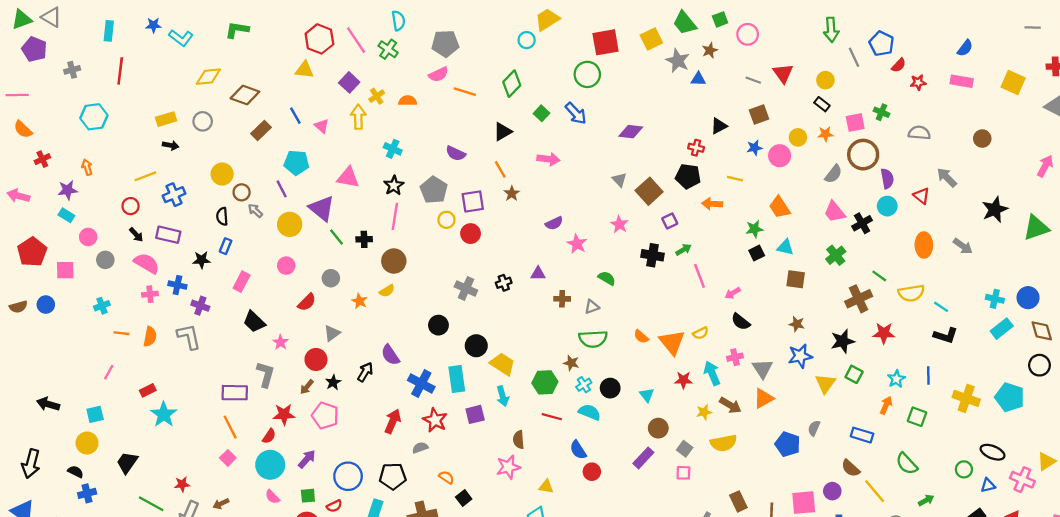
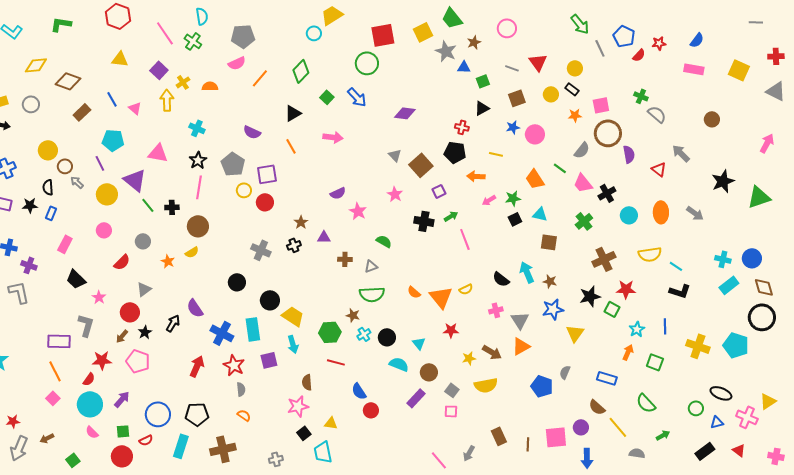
green square: (720, 19) -> (483, 81), moved
green arrow: (831, 30) -> (580, 24), turned -35
red hexagon: (319, 39) -> (118, 16), moved
red star: (918, 82) -> (659, 43), moved
orange line: (465, 92) -> (260, 78), turned -66
green cross: (881, 112) -> (641, 96), moved
gray semicircle: (919, 133) -> (657, 114), turned 36
yellow circle: (798, 137) -> (551, 94), moved
brown star: (512, 193) -> (301, 222), moved
cyan circle: (887, 206) -> (629, 215), moved
black star: (201, 260) -> (30, 205), moved
green line: (879, 276) -> (560, 168), moved
pink arrow: (733, 293) -> (489, 200), moved
black circle: (1039, 365) -> (762, 317), size x1.4
cyan arrow: (712, 373) -> (527, 272), moved
green square: (854, 374) -> (612, 309), moved
cyan semicircle: (590, 412) -> (399, 364), moved
gray semicircle: (420, 448) -> (241, 389), moved, turned 104
black square: (464, 498) -> (304, 433), moved

